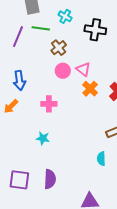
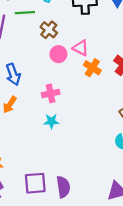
cyan star: (43, 138) -> (51, 121), moved
purple semicircle: (50, 179) -> (63, 187), moved

